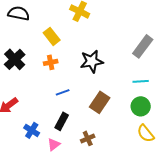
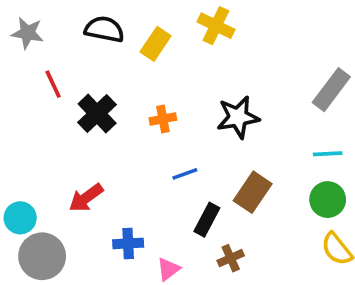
yellow rectangle: (52, 36) -> (156, 44), moved, turned 72
black rectangle: (62, 121) -> (207, 220), moved
blue cross: (32, 130) -> (128, 243), turned -35

